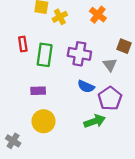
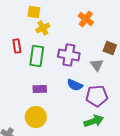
yellow cross: (60, 17) -> (43, 28), moved
purple rectangle: (38, 91) -> (40, 89), moved
purple pentagon: (110, 98) -> (97, 96), turned 30
green arrow: (95, 121) -> (94, 121), moved

